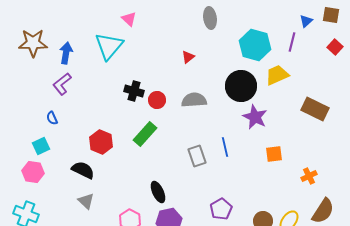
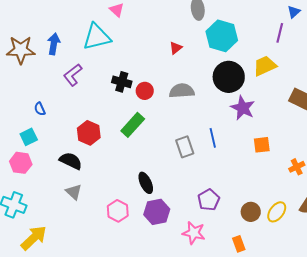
brown star: (33, 43) -> (21, 50), moved
cyan hexagon: (255, 45) -> (222, 36), moved
cyan triangle: (109, 46) -> (97, 37), turned 36
purple L-shape: (62, 84) -> (73, 75), moved

